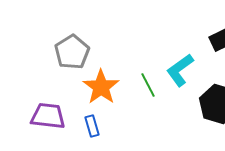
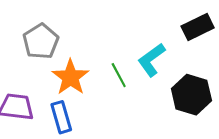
blue rectangle: (92, 126) -> (61, 117), size x1.4

